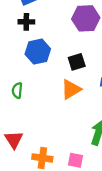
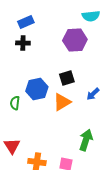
blue hexagon: (38, 52) -> (37, 89), moved

